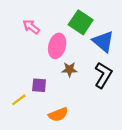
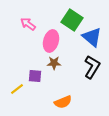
brown star: (69, 69) -> (54, 63), moved
orange semicircle: (58, 114) -> (63, 102), moved

